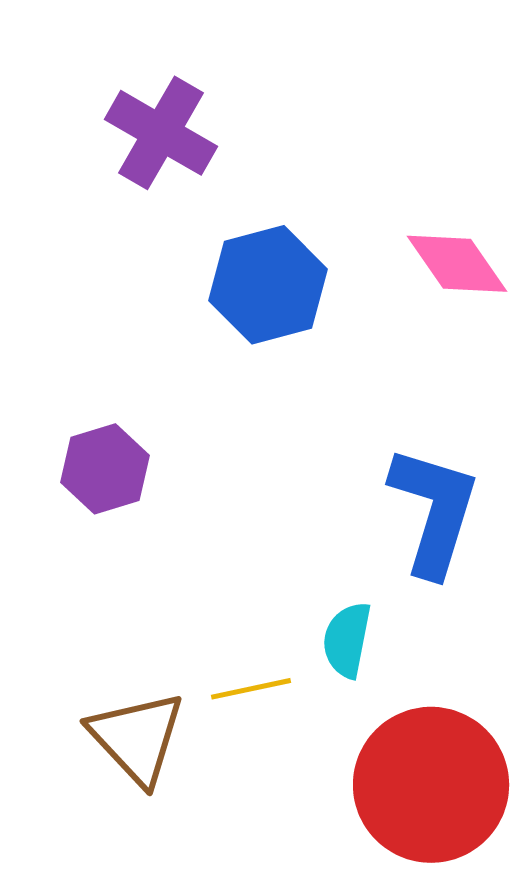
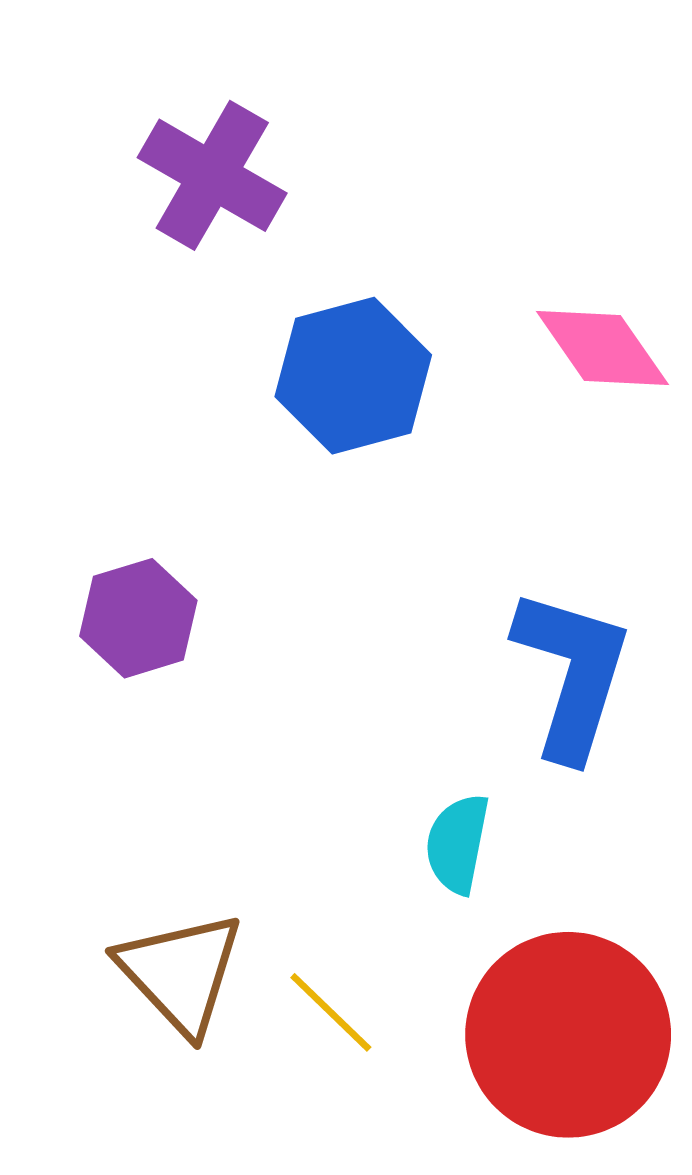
yellow line: (251, 689) -> (331, 1012), moved, turned 56

